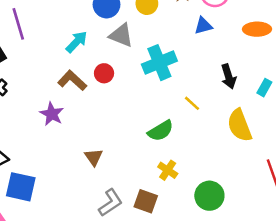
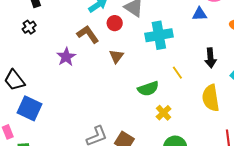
red circle: (104, 73) -> (115, 23), moved
brown triangle: (94, 157) -> (116, 56), moved
yellow cross: (168, 170) -> (164, 113), moved

